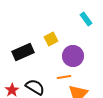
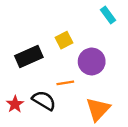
orange line: (64, 77) -> (65, 83), moved

